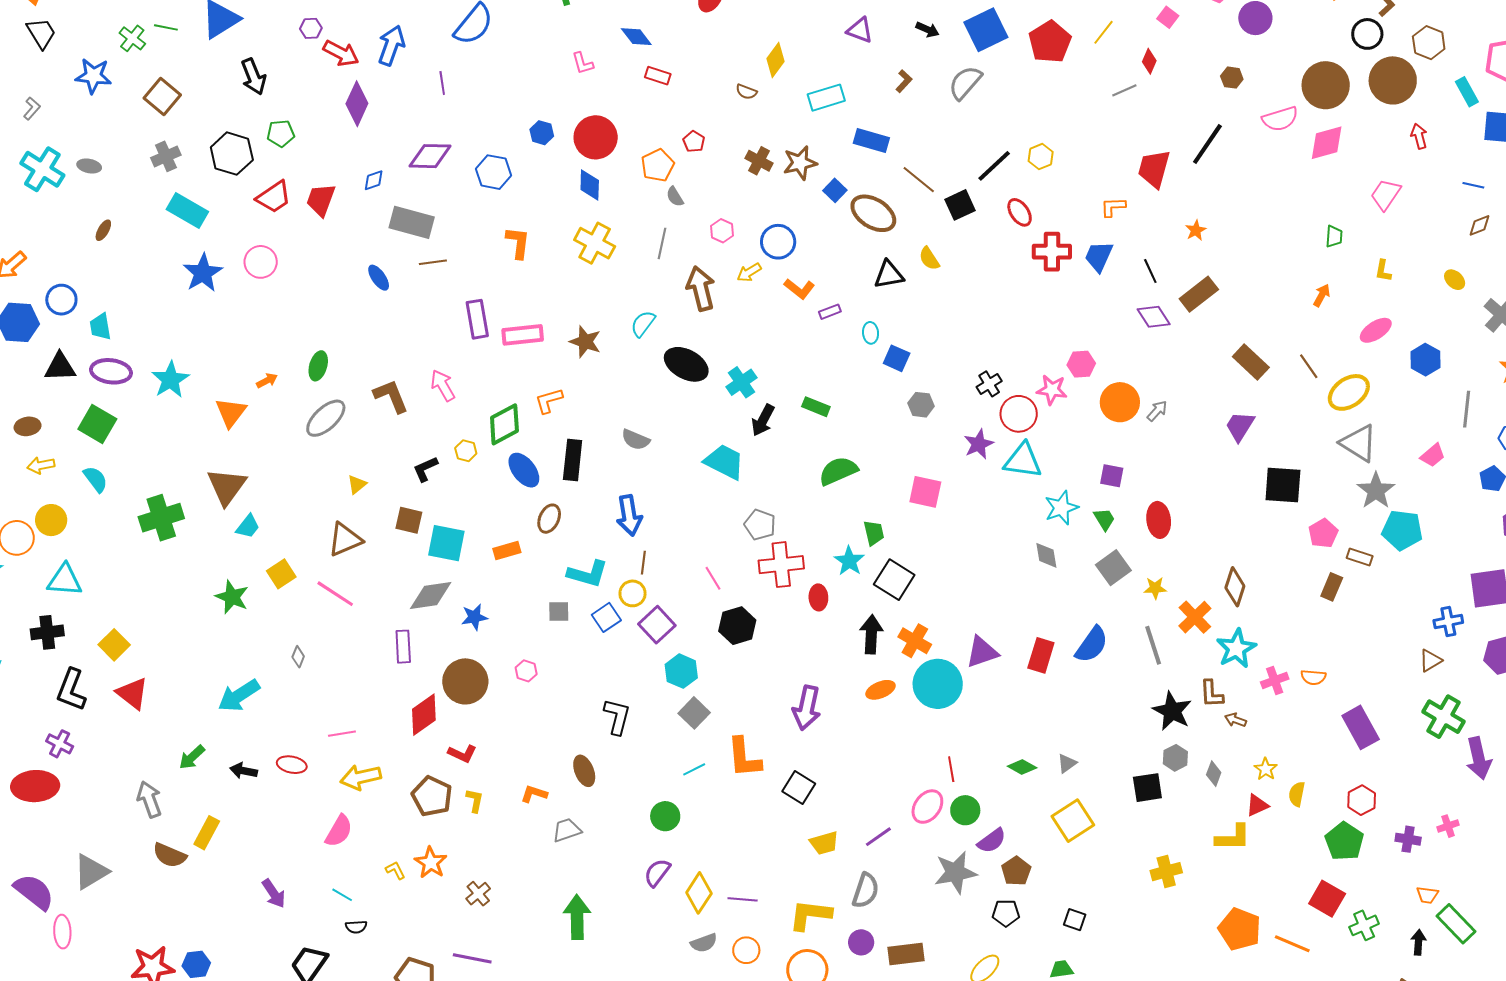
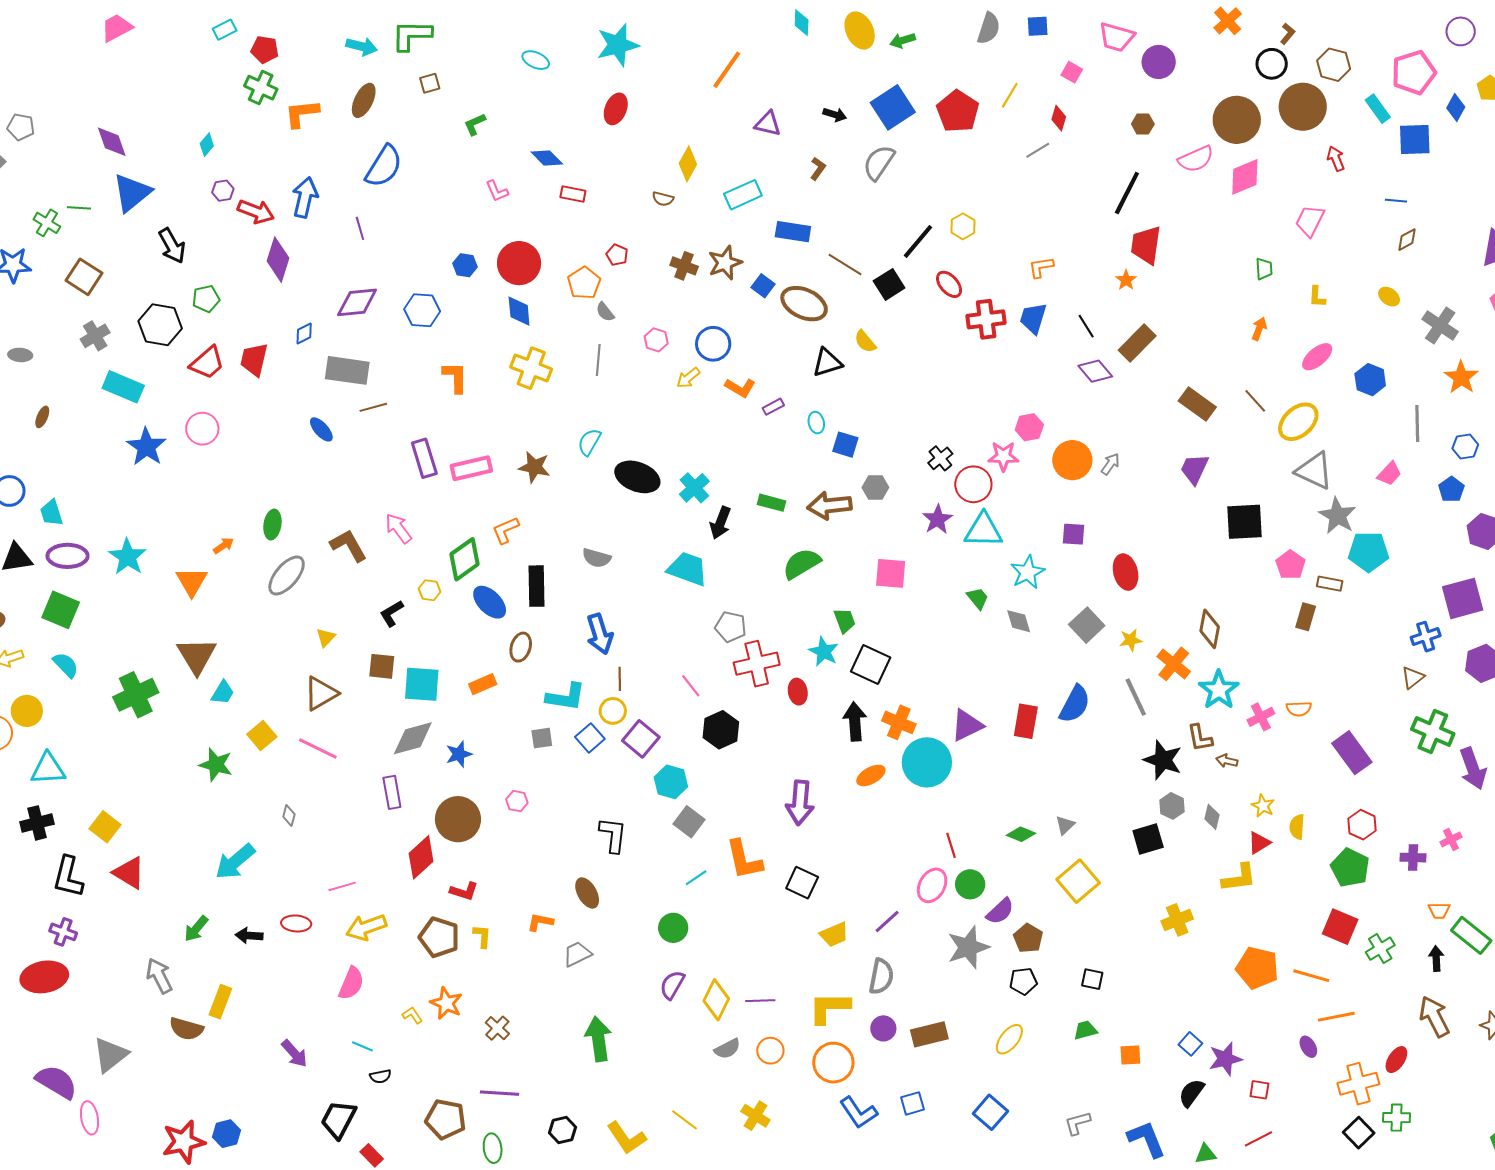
red trapezoid: (1154, 169) -> (1146, 245), moved
brown arrow: (701, 289) -> (829, 506), moved, turned -75
green trapezoid: (1104, 519) -> (978, 598), moved

